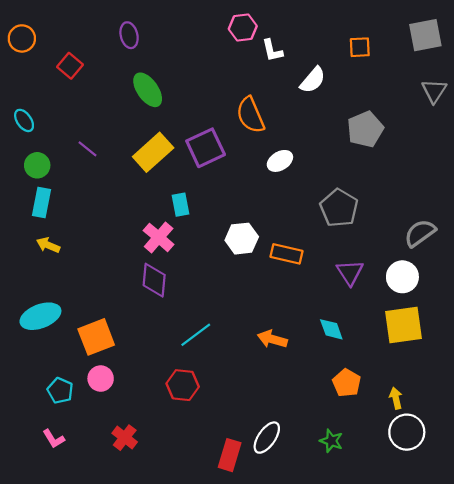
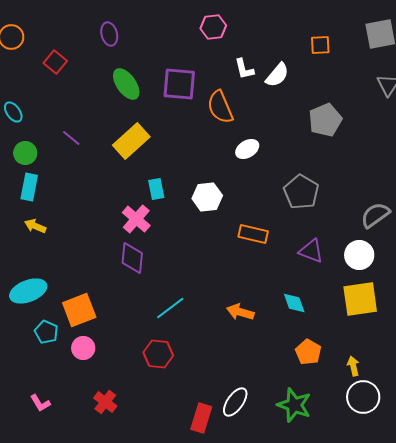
white L-shape: (272, 50) -> (244, 69), moved
purple square: (206, 148) -> (179, 84), moved, turned 30
white hexagon: (242, 239) -> (207, 197), moved
purple triangle: (350, 272) -> (311, 251), turned -36
cyan pentagon: (60, 391) -> (46, 332), moved
green star: (331, 441) -> (294, 405), size x1.6

